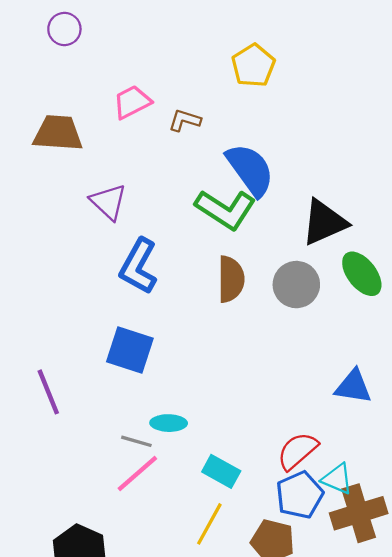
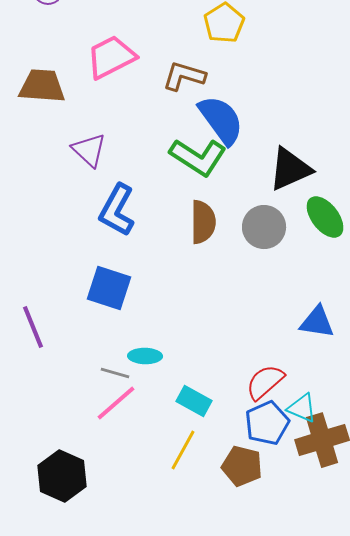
pink trapezoid: (132, 102) -> (111, 57), size x1.4
brown L-shape: (185, 120) -> (184, 76), moved, size x1.4

